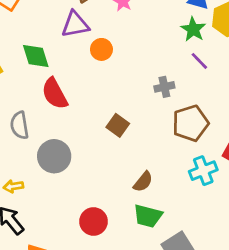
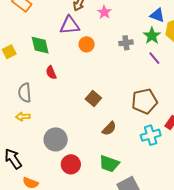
gray cross: (164, 87) -> (126, 43), moved
red semicircle: (55, 94) -> (51, 73), size x0.6
gray circle: (54, 156) -> (56, 139), moved
brown semicircle: (143, 182) -> (109, 128), moved
yellow arrow: (13, 186) -> (23, 117), moved

